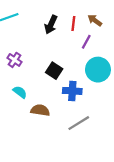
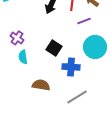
purple line: (86, 42) -> (84, 21), turned 40
cyan semicircle: (20, 92) -> (23, 57), moved, turned -136

